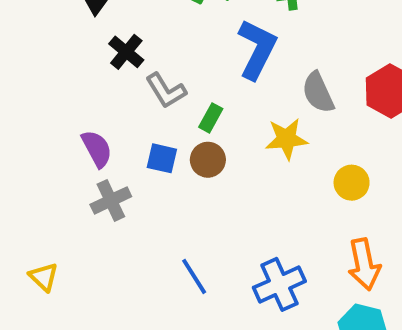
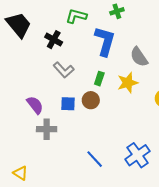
black cross: (126, 52) -> (54, 40), moved
green rectangle: (211, 118) -> (99, 79), moved
gray cross: (111, 200) -> (47, 129), turned 36

